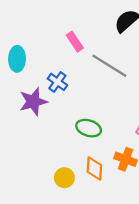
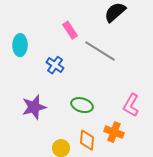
purple star: (33, 102) -> (34, 107), moved

